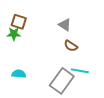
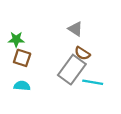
brown square: (19, 22) -> (22, 58), moved
gray rectangle: (62, 81) -> (72, 70), moved

